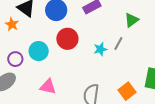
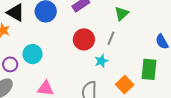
red circle: (67, 39) -> (84, 39), moved
cyan star: (100, 49) -> (101, 61), moved

